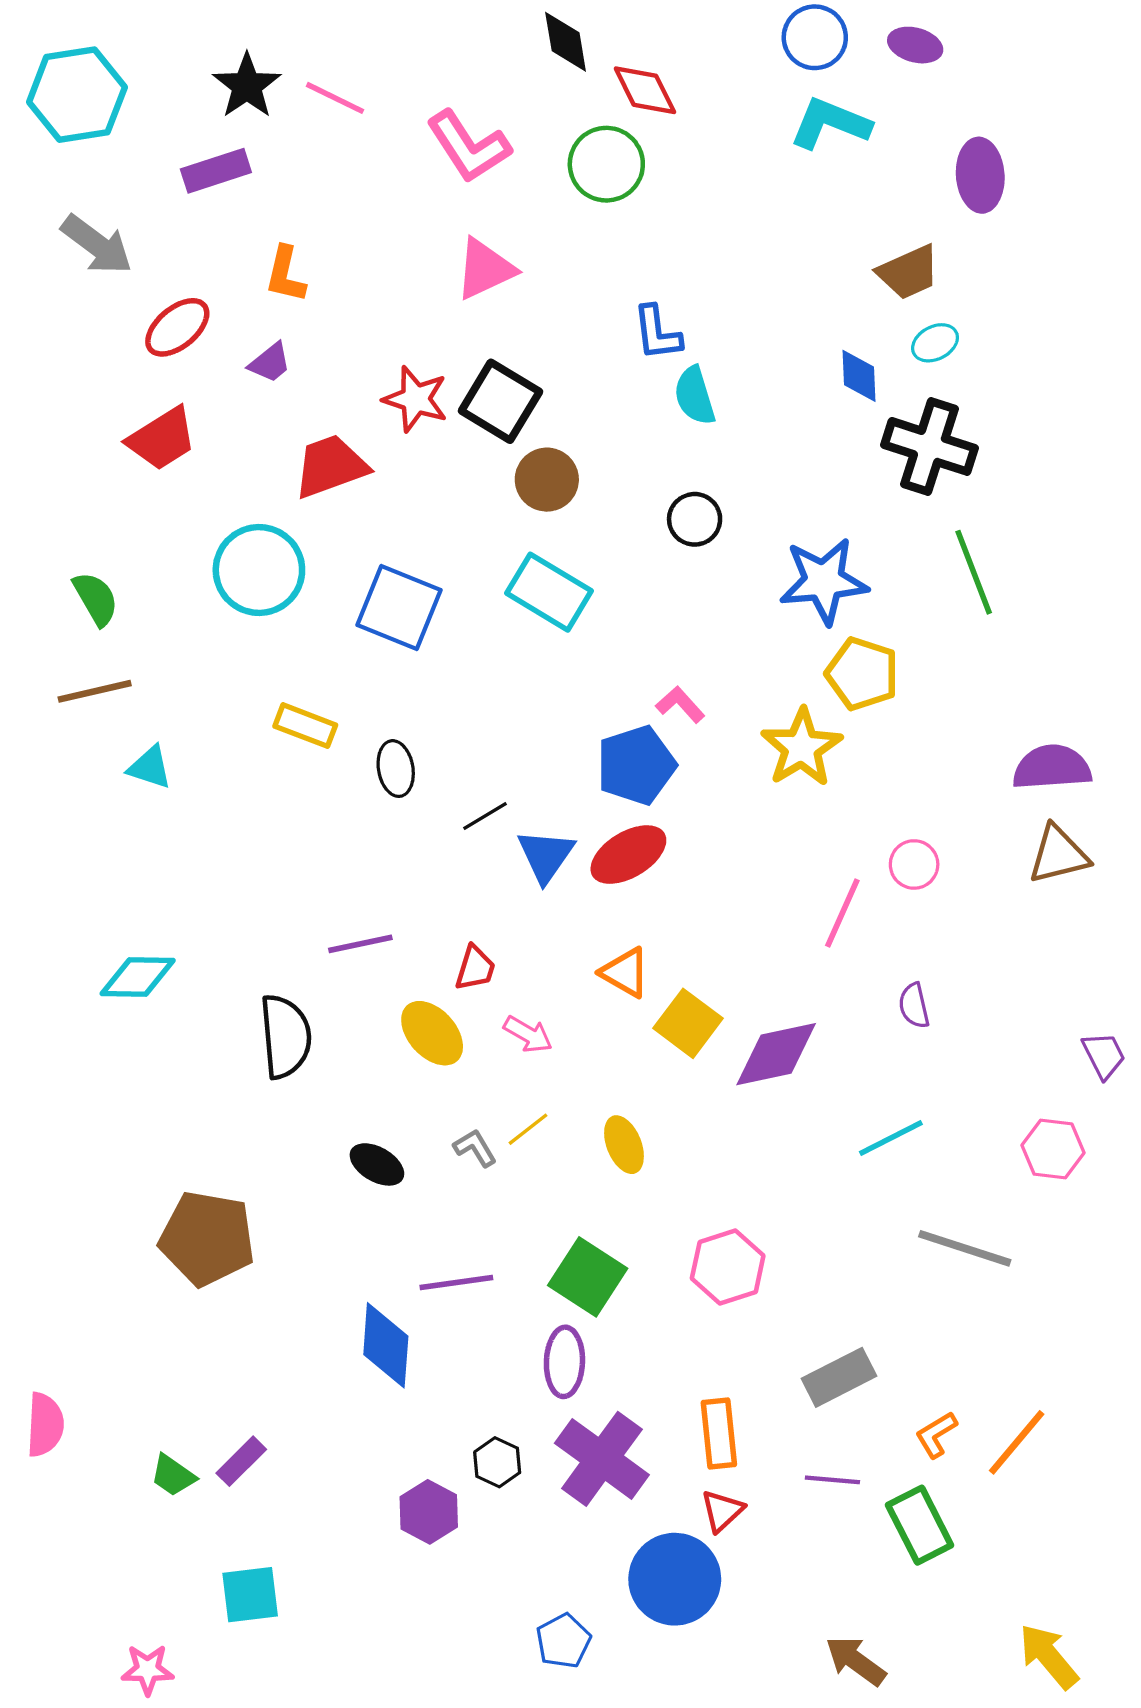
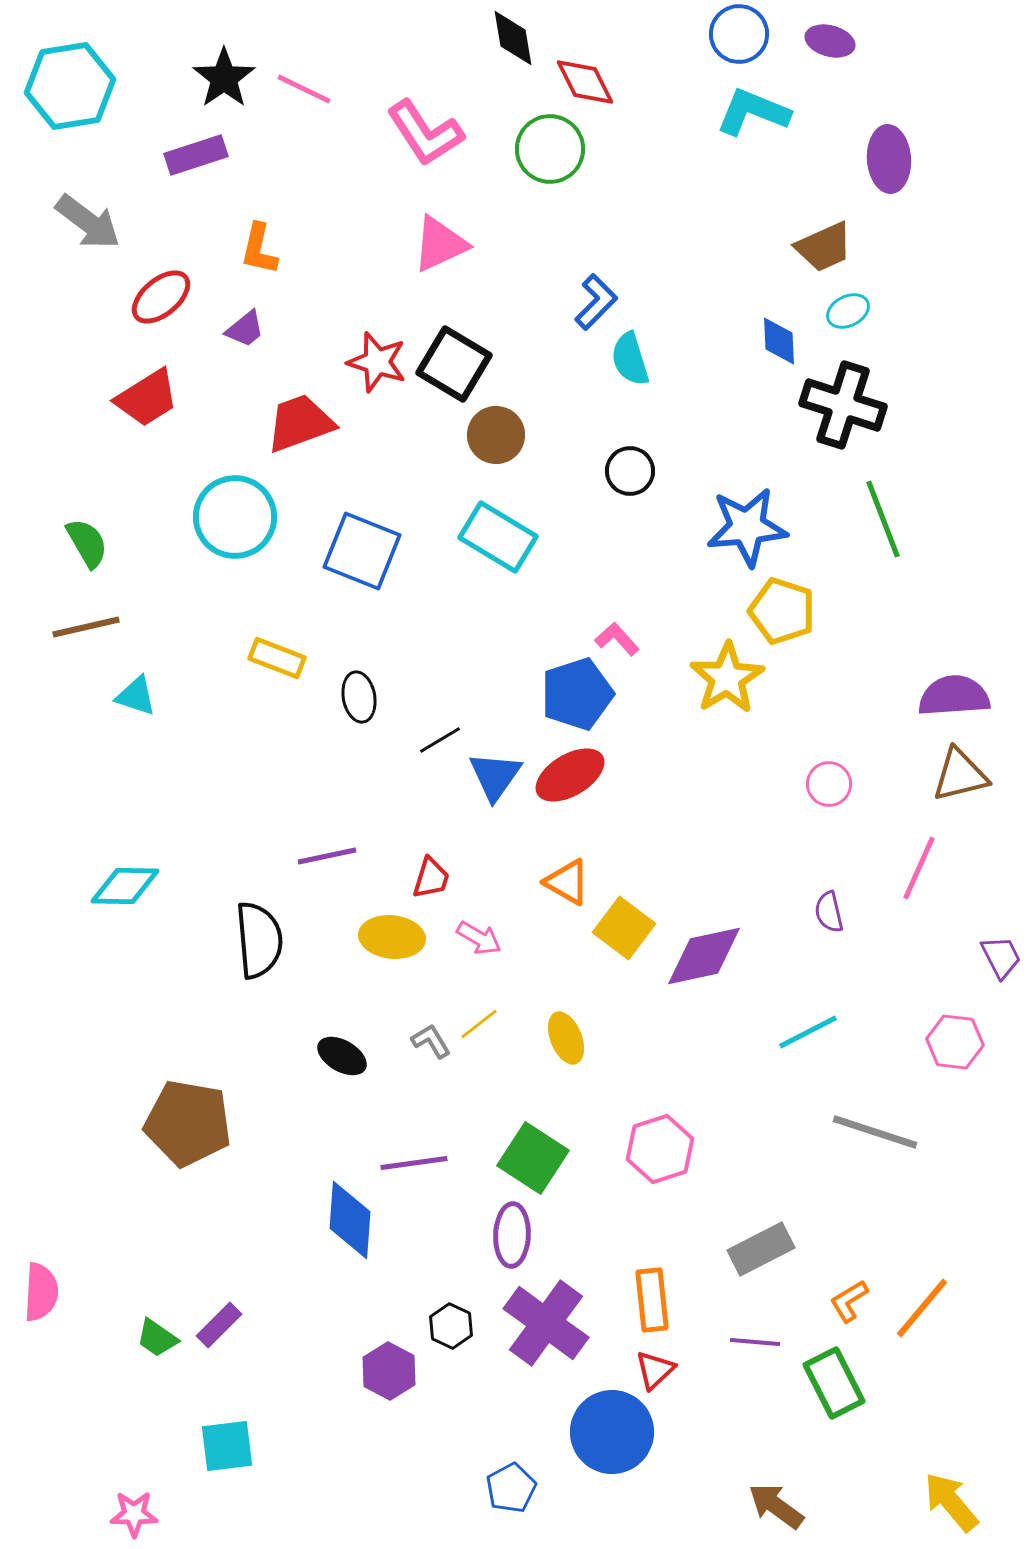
blue L-shape: (657, 333) -> (596, 302), turned -128
pink line: (842, 913) -> (919, 868), moved
yellow ellipse: (432, 1033) -> (392, 937), turned -42

